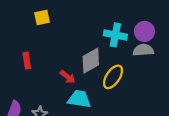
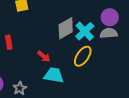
cyan cross: (115, 35) -> (85, 31), moved, turned 36
gray diamond: (91, 61) -> (66, 28), moved

